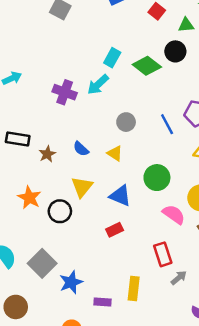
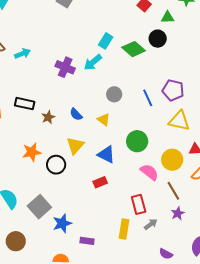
orange star: (29, 198) -> (32, 152), turned 30
yellow rectangle: (134, 288) -> (124, 229), moved

